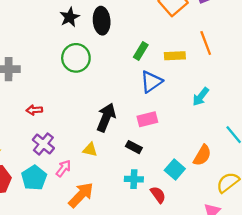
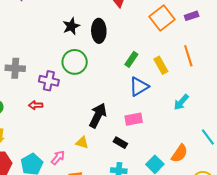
yellow rectangle: (175, 56) -> (161, 65), turned 60
purple cross: (43, 144) -> (49, 81), moved, turned -30

